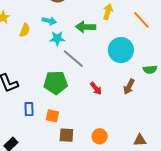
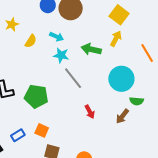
green semicircle: (150, 69) -> (137, 101), moved
green pentagon: (56, 83) -> (36, 96), moved
blue rectangle: (29, 109) -> (18, 135), moved, turned 48

